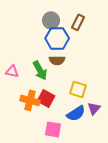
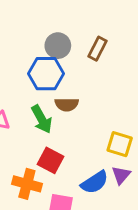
blue hexagon: (57, 38) -> (46, 74), moved
yellow square: (78, 89) -> (120, 144), moved
orange cross: (30, 100) -> (27, 184), moved

